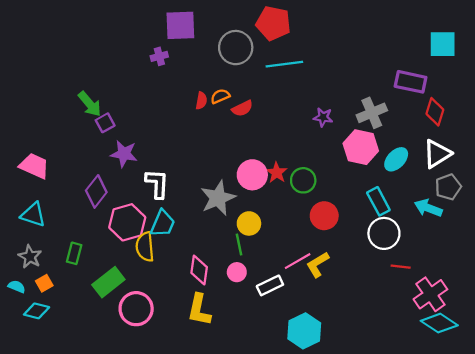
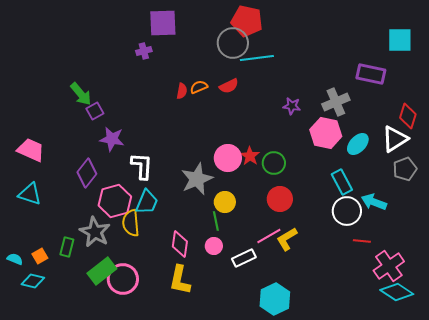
gray circle: (236, 48) -> (233, 43), moved
red semicircle: (242, 108) -> (229, 86), moved
red diamond: (435, 112) -> (408, 116), moved
cyan arrow: (428, 208) -> (374, 202), moved
red circle: (324, 216) -> (280, 199), moved
green rectangle: (74, 253) -> (67, 247), moved
gray star: (30, 257) -> (95, 232), moved, size x1.4
green rectangle: (108, 282) -> (102, 271), moved

